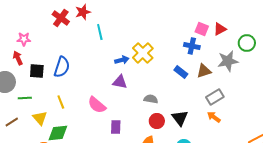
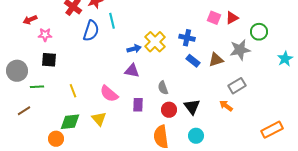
pink star: (24, 39) -> (45, 35), moved
blue cross: (192, 46) -> (187, 38), moved
red arrow: (18, 58) -> (30, 20), moved, turned -88
blue semicircle: (62, 67) -> (91, 31), moved
gray rectangle: (215, 97) -> (237, 86), moved
gray semicircle: (151, 99) -> (163, 88), turned -120
yellow triangle: (40, 118) -> (99, 119), moved
purple rectangle: (116, 127) -> (138, 105), moved

